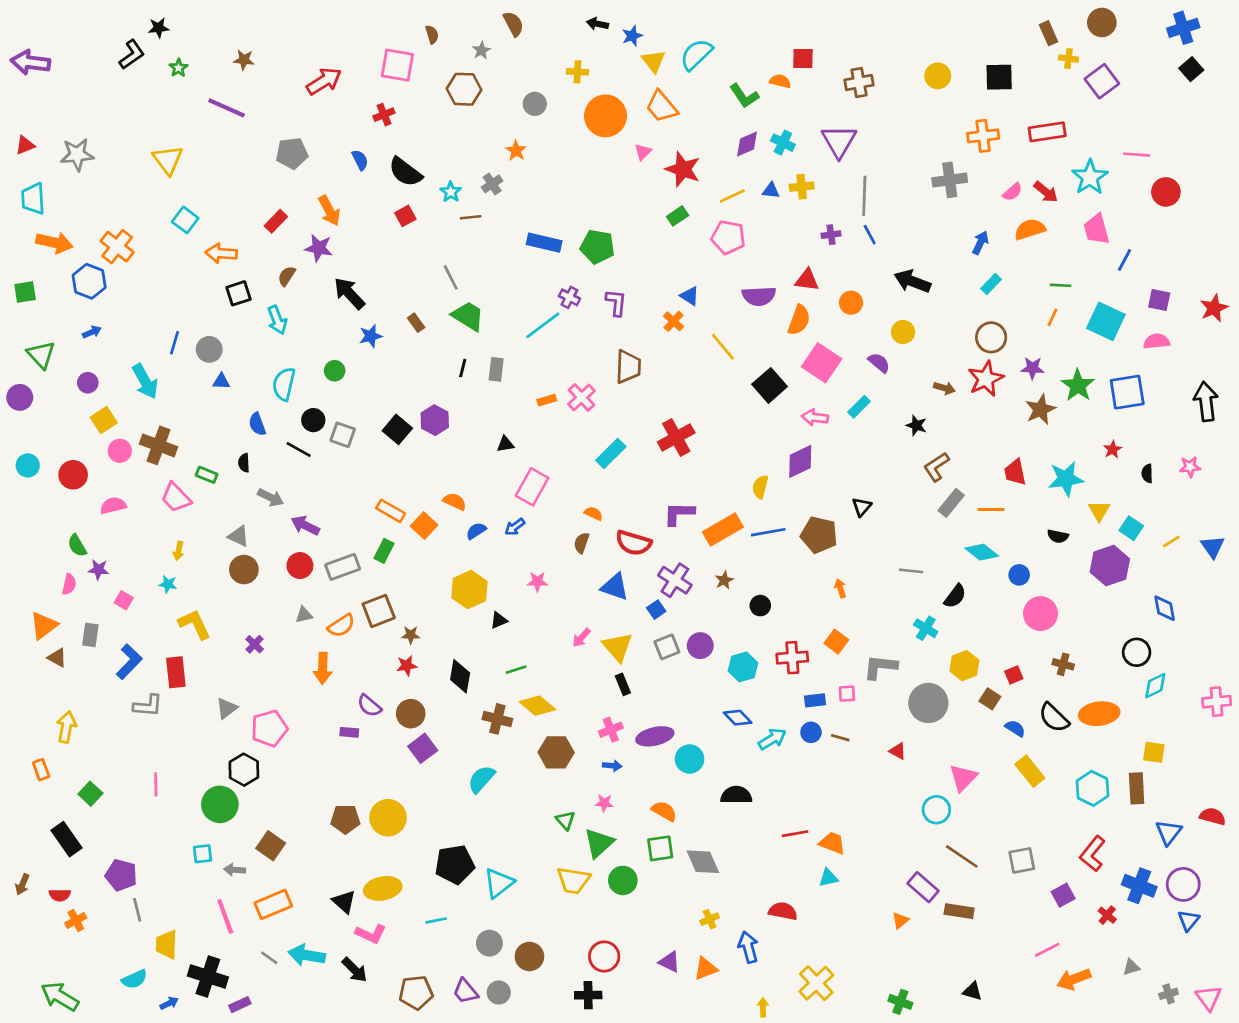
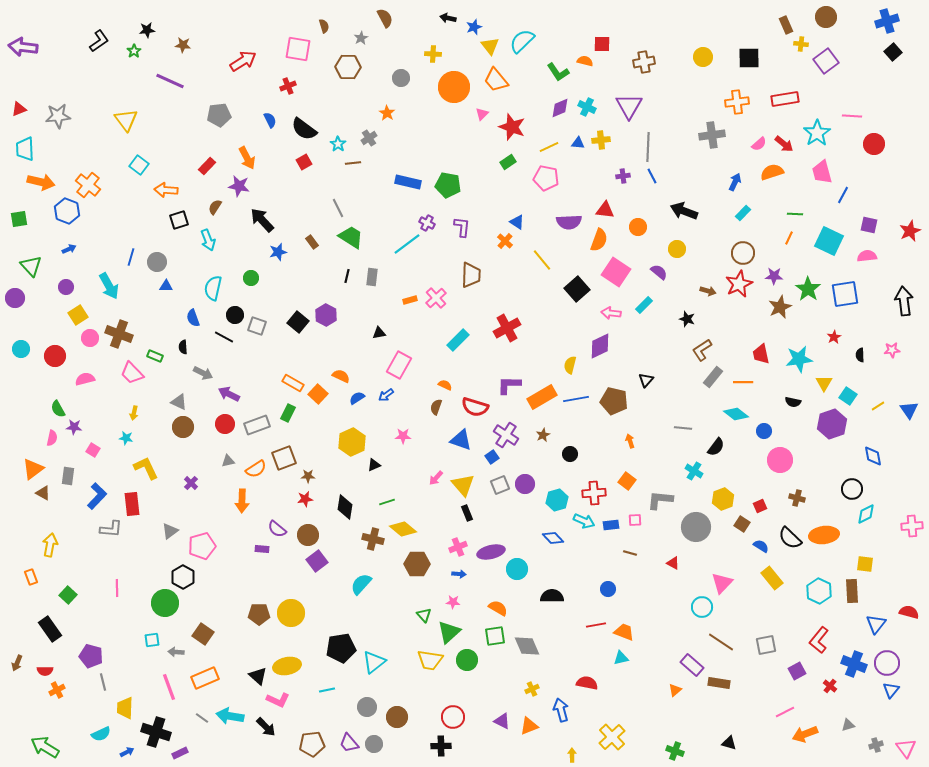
black star: (158, 28) -> (147, 30), moved
blue circle: (811, 732) -> (608, 589), moved
cyan arrow: (772, 739) -> (584, 521), moved, turned 55

